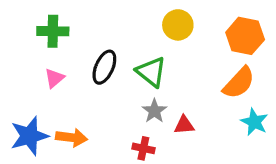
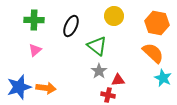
black ellipse: (104, 67) -> (71, 26), moved
orange semicircle: (239, 83) -> (153, 53), turned -90
red cross: (143, 148) -> (108, 95), moved

